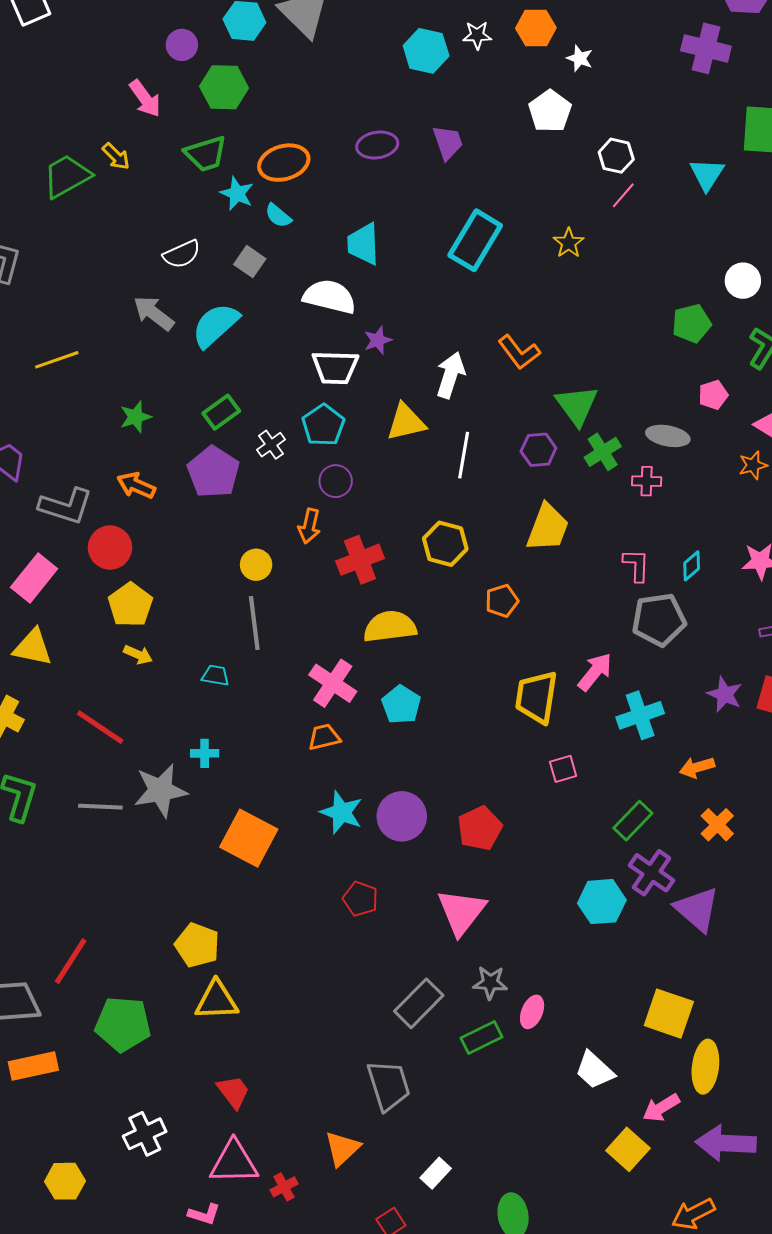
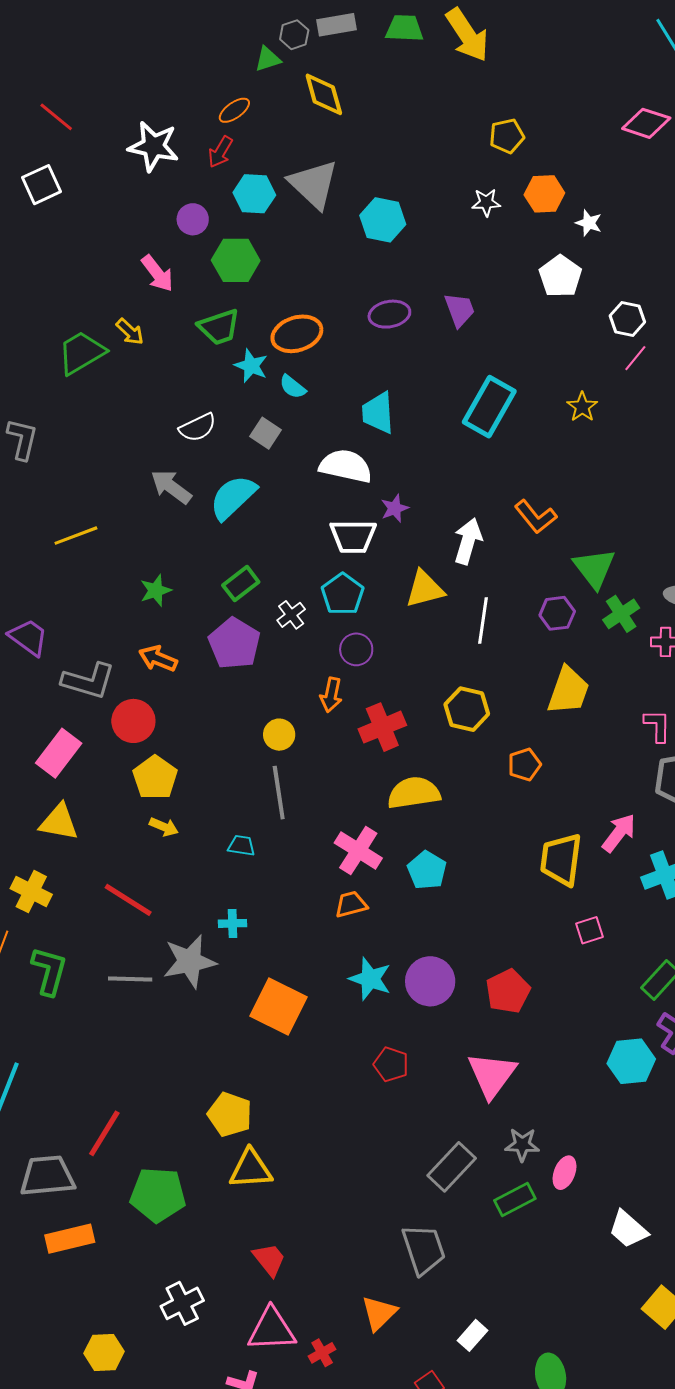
cyan hexagon: (426, 51) -> (383, 220), moved

